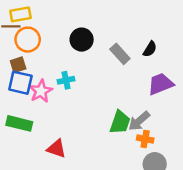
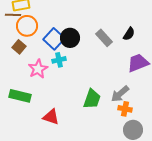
black circle: (82, 40) -> (70, 38), moved
brown square: (18, 65) -> (19, 47), turned -32
blue square: (20, 83) -> (54, 39), moved, turned 30
green trapezoid: (120, 122) -> (92, 99), moved

